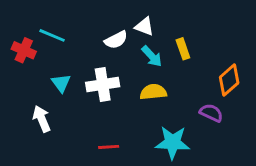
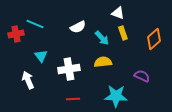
white triangle: (144, 26) -> (118, 13), moved
red cross: (24, 50) -> (16, 34), turned -35
orange diamond: (229, 80) -> (154, 39), moved
white cross: (103, 84) -> (69, 69), moved

